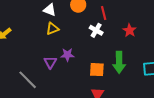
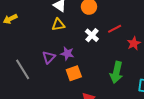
red line: (104, 13) -> (115, 29), moved, turned 64
white cross: (96, 30) -> (92, 35), moved
orange square: (97, 70) -> (74, 73), moved, turned -35

